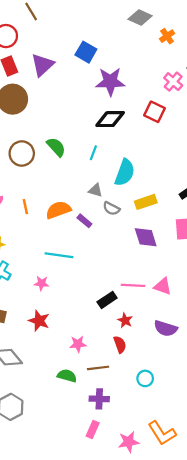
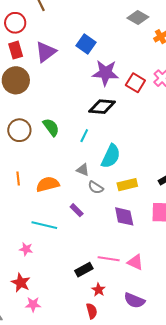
red square: (154, 112) -> (135, 83), moved
purple rectangle: (84, 221) -> (77, 210), moved
pink star: (78, 344) -> (33, 304), moved

